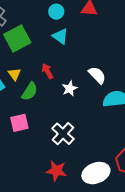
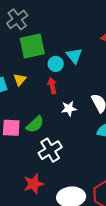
cyan circle: (56, 12) -> (56, 64), moved
green semicircle: (30, 91) -> (35, 124), moved
red star: (56, 171) -> (34, 184), turned 30

